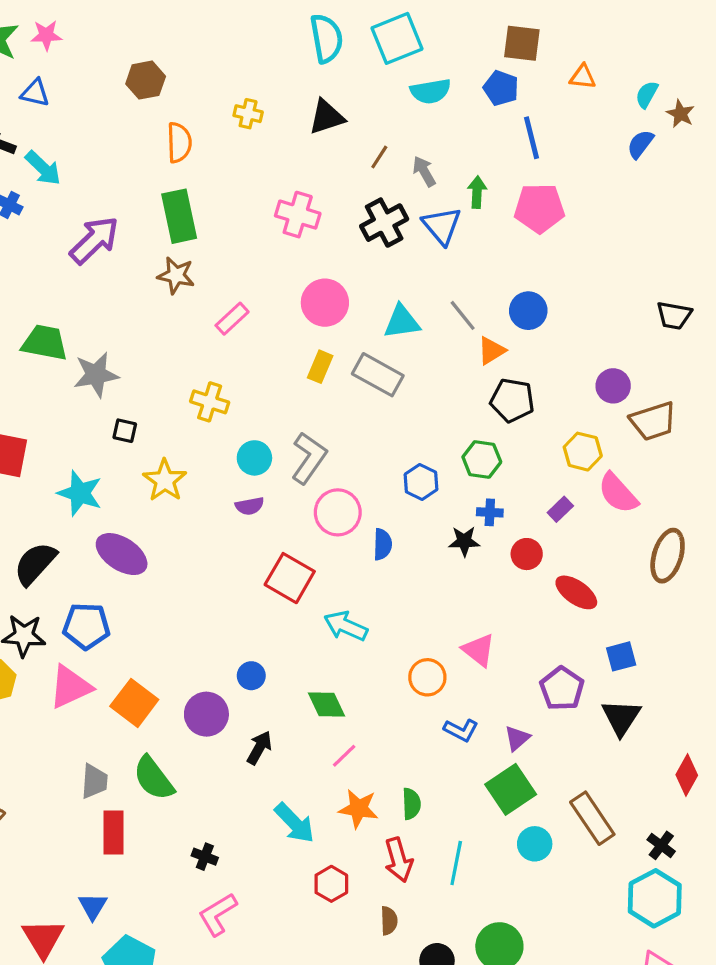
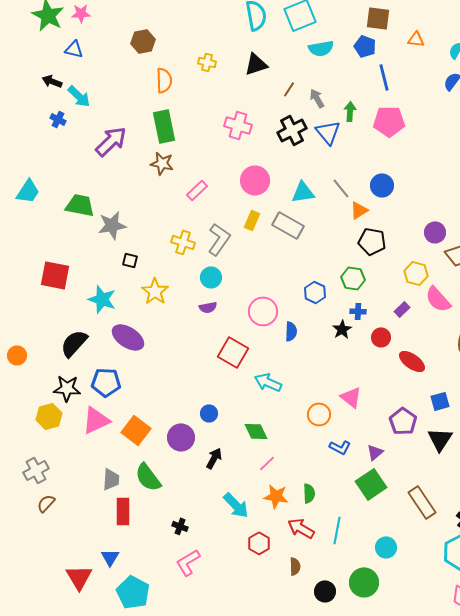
gray L-shape: (309, 458) -> (219, 239), moved
black star: (464, 541) -> (342, 329), turned -30
cyan circle: (535, 844) -> (386, 547), moved
red arrow: (399, 860) -> (301, 528), turned 136

